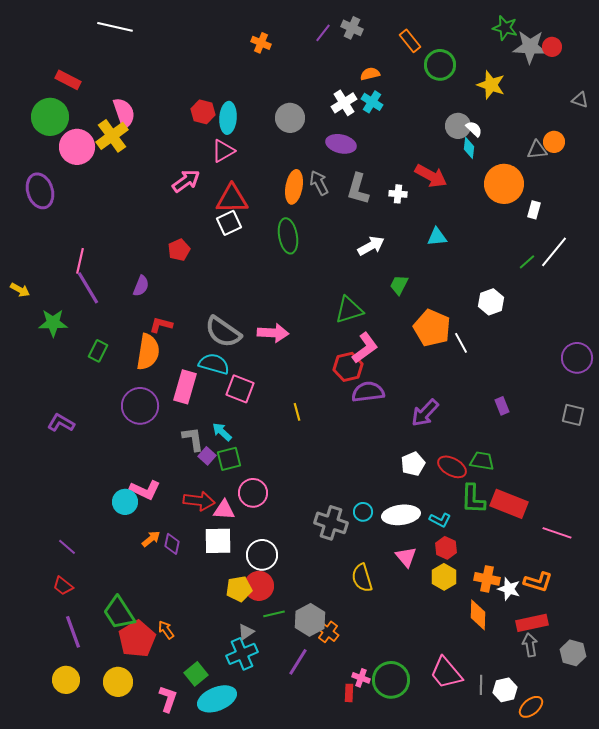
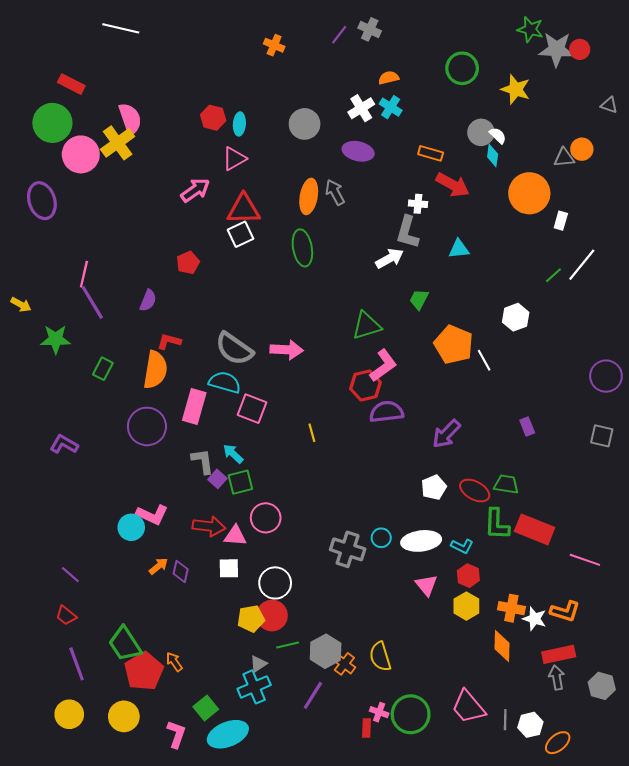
orange rectangle: (410, 41) -> (431, 153), moved, turned -35
cyan ellipse: (228, 118) -> (239, 124), size x0.7
gray L-shape: (358, 189) -> (407, 232), moved
white square: (218, 541) -> (229, 568), size x0.7
yellow semicircle: (362, 578) -> (380, 657), moved

